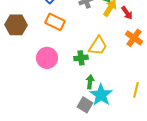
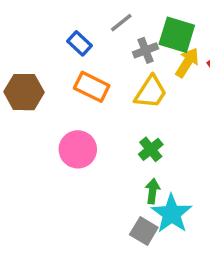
yellow trapezoid: (98, 46) -> (151, 92), moved
green cross: (81, 58) -> (151, 149), moved, turned -32

